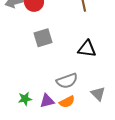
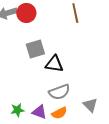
black triangle: (87, 49) -> (54, 64), moved
purple triangle: (47, 101) -> (39, 112), turned 35

